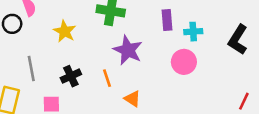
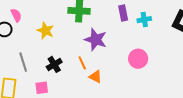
pink circle: (184, 62) -> (138, 59), moved
orange triangle: (132, 99) -> (95, 77), moved

